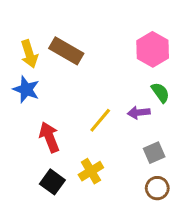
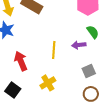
yellow line: (100, 120) -> (54, 50), turned -36
black square: (52, 182) -> (13, 90), moved

